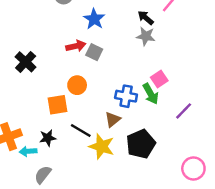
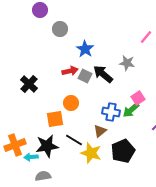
black arrow: (146, 18) -> (103, 74), moved, size x1.5
green arrow: (151, 94) -> (131, 110), turned 78
black star: (48, 138) -> (47, 146), size x1.6
gray semicircle: (43, 175) -> (43, 176), turned 42

